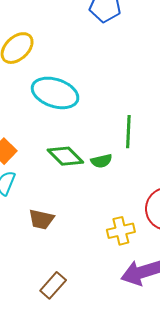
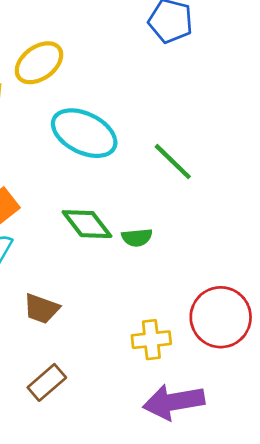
green line: (128, 132) -> (173, 162), moved, turned -56
brown rectangle: (53, 285) -> (47, 382), moved

